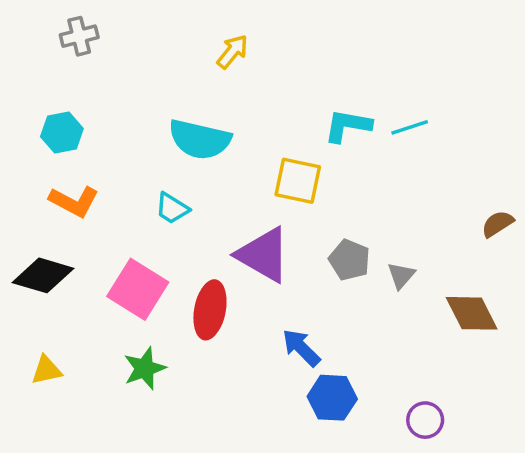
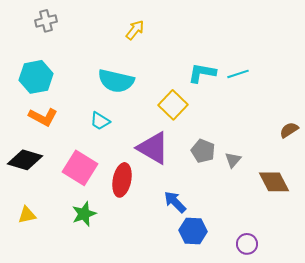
cyan hexagon: (62, 133) -> (36, 77), size x1.4
yellow square: (298, 181) -> (173, 105), turned 32

